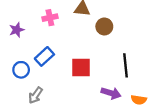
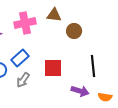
pink cross: (50, 18) -> (25, 23), size x1.5
gray arrow: (36, 95) -> (23, 80), moved

